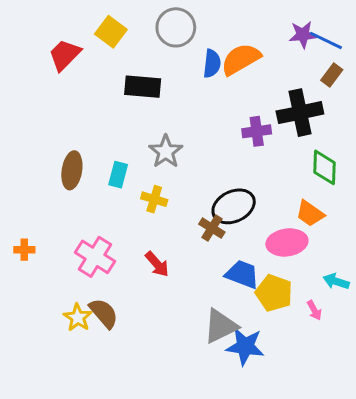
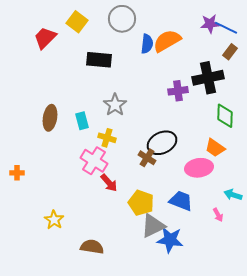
cyan rectangle: (118, 175) -> (82, 121), turned -30
pink cross: (95, 257) -> (94, 161), moved
blue trapezoid: (242, 274) -> (181, 201), moved
yellow pentagon: (274, 293) -> (141, 203), moved
brown semicircle: (104, 313) -> (92, 247), moved, turned -40

